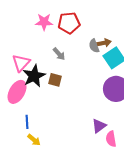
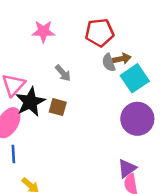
red pentagon: (69, 23) -> (100, 33), moved
blue line: (27, 122) -> (13, 154), moved
purple triangle: (99, 126) -> (127, 168), moved

